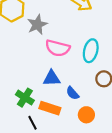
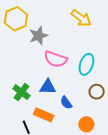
green cross: (25, 98) -> (21, 92), moved
orange circle: (86, 115) -> (86, 124), moved

